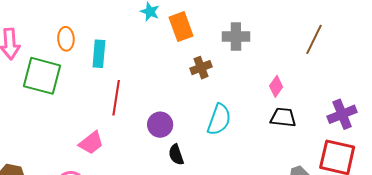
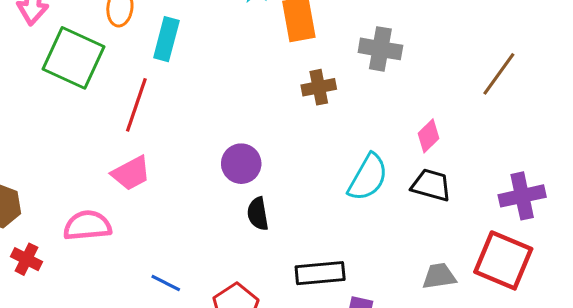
red line: (116, 98) -> (136, 105), moved
cyan semicircle: (219, 120) -> (368, 177), moved

